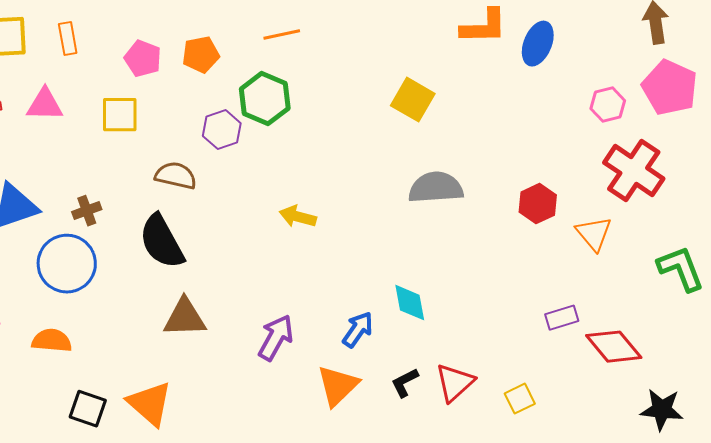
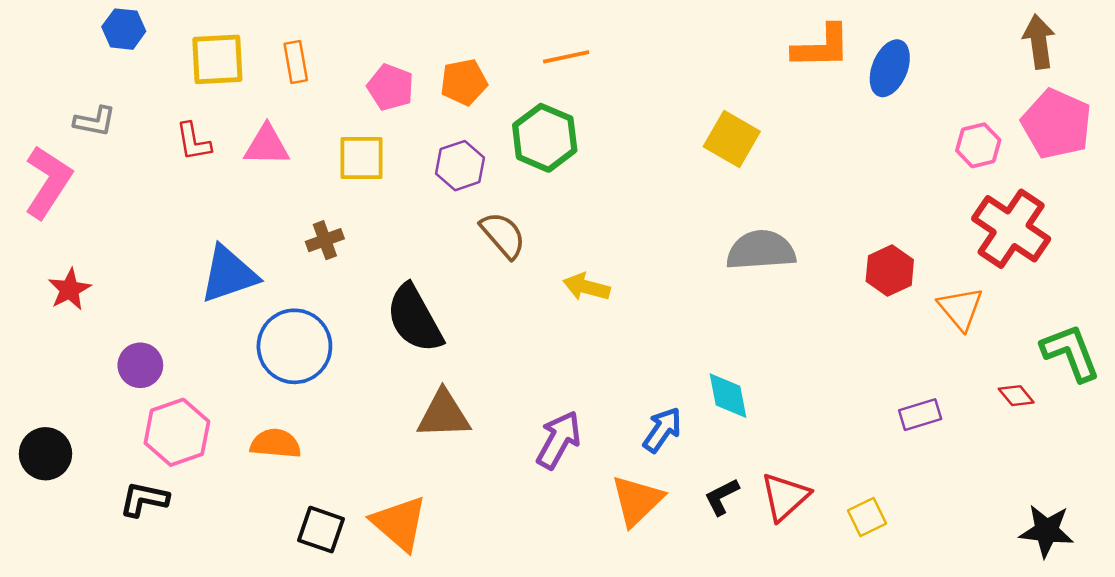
purple hexagon: (222, 130) -> (460, 166), moved
brown semicircle: (176, 176) -> (503, 235), moved, turned 36
brown cross: (87, 211) -> (325, 240), moved
red diamond: (614, 347) -> (1016, 396), moved, size x0.5

